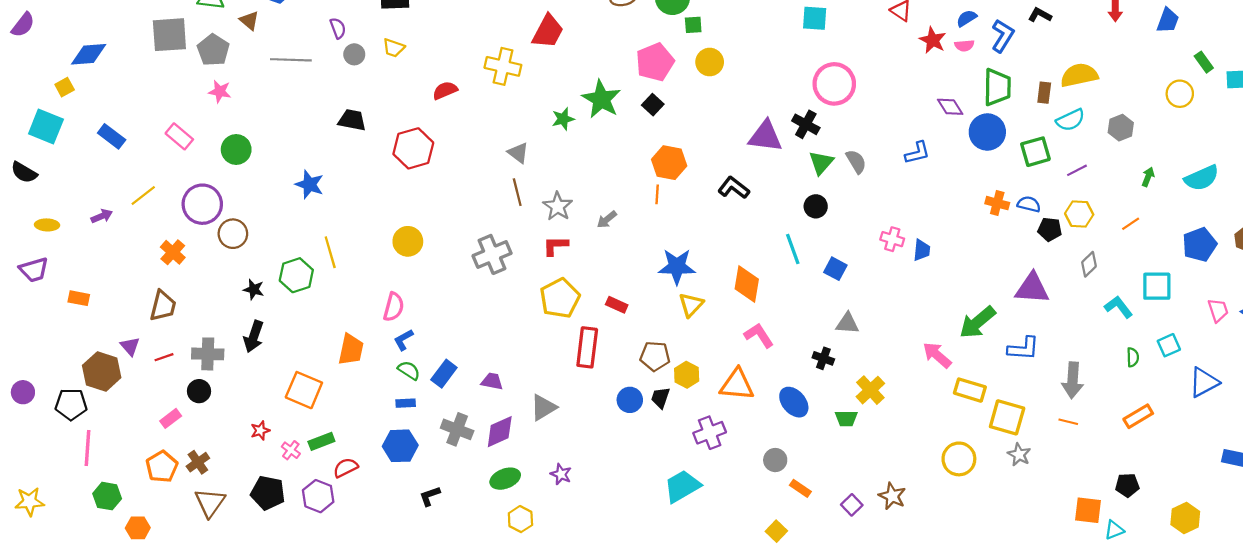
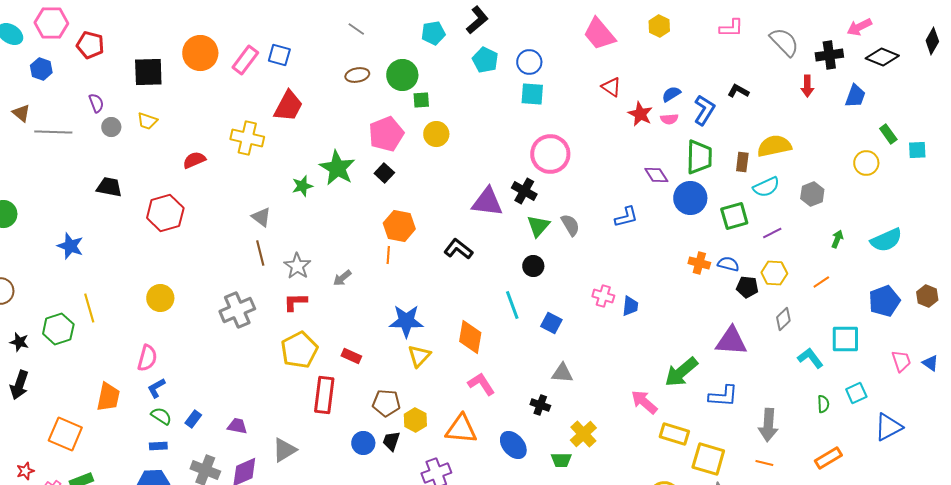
brown triangle: (249, 20) -> (21, 113), moved
blue rectangle: (444, 374) -> (193, 419), size x0.7

